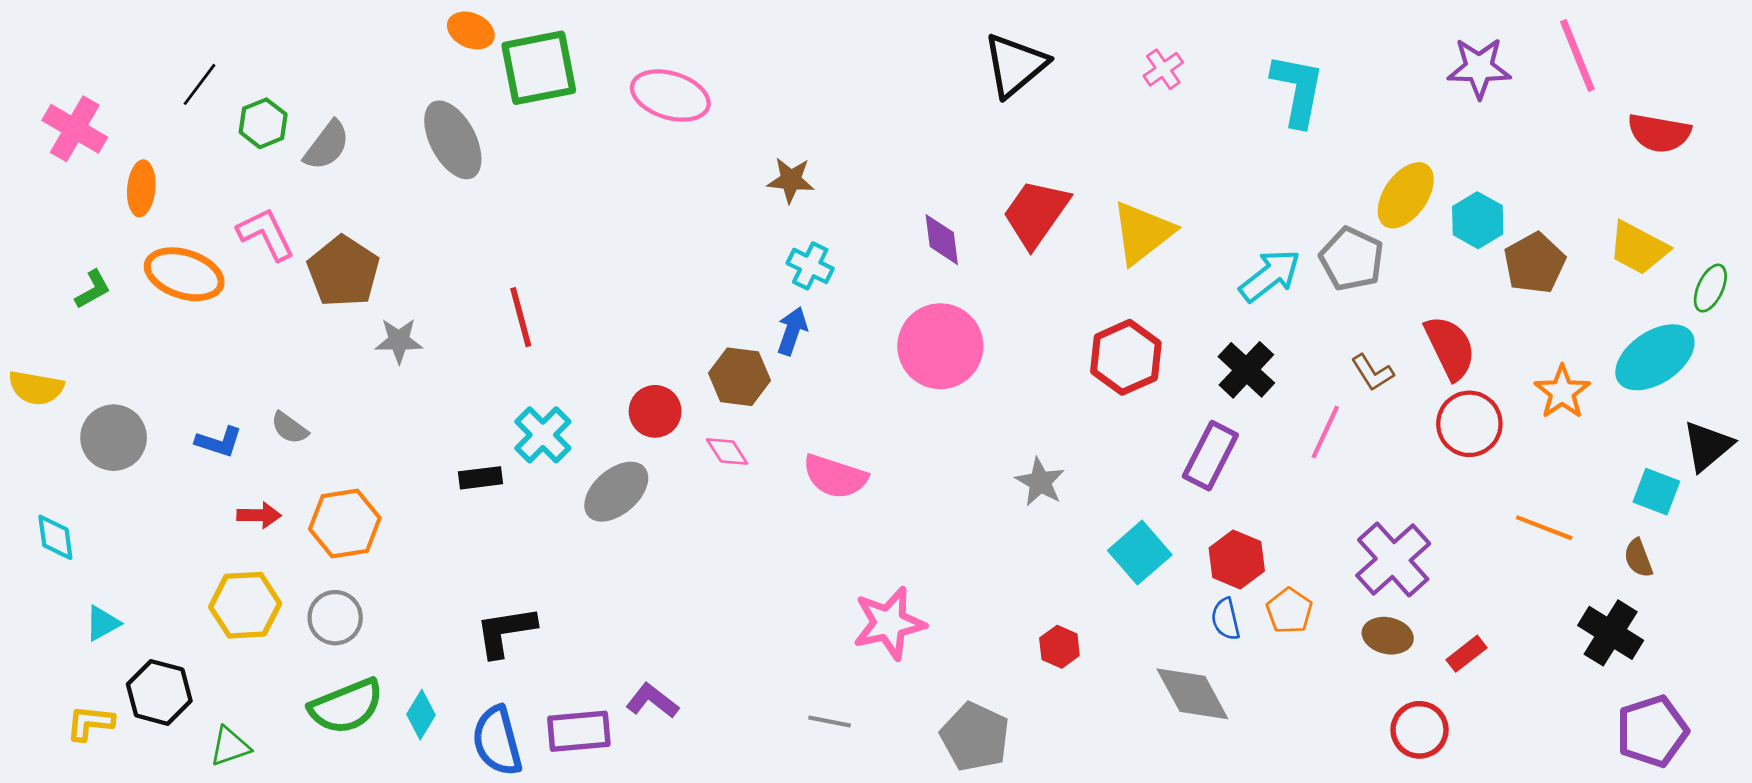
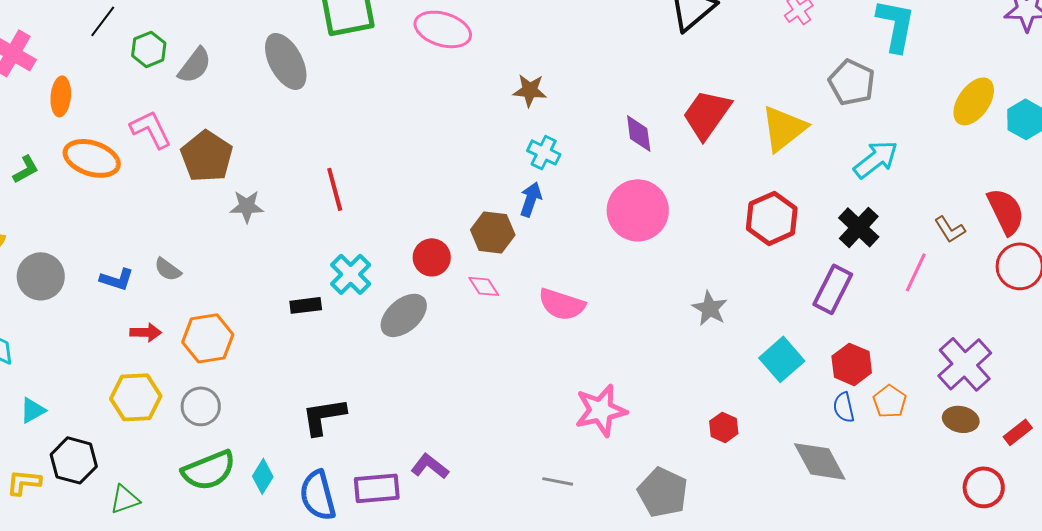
gray pentagon: (1352, 259) -> (852, 82), moved

